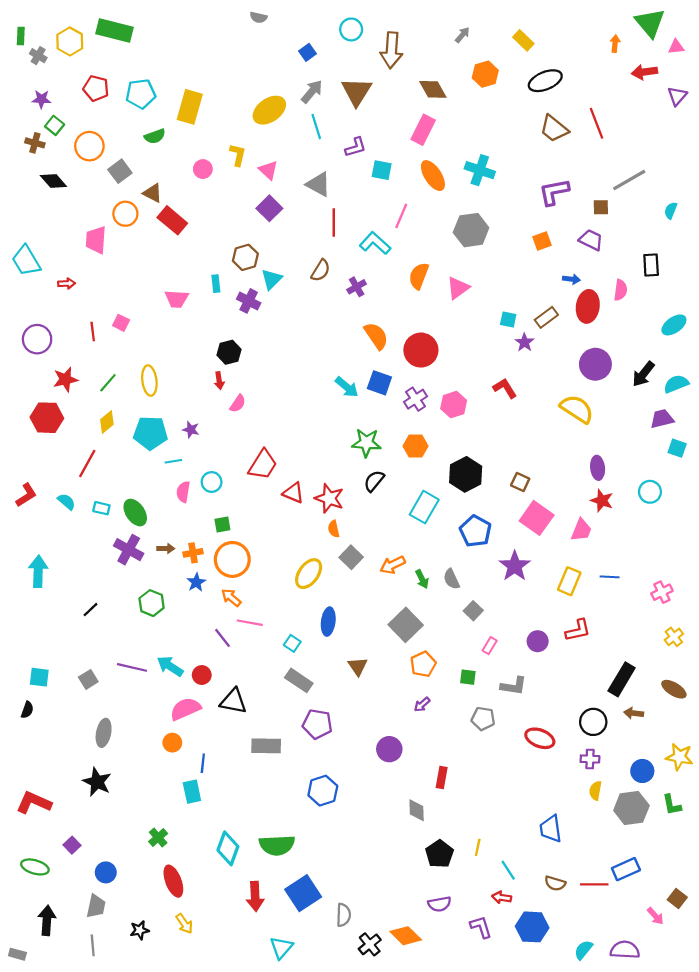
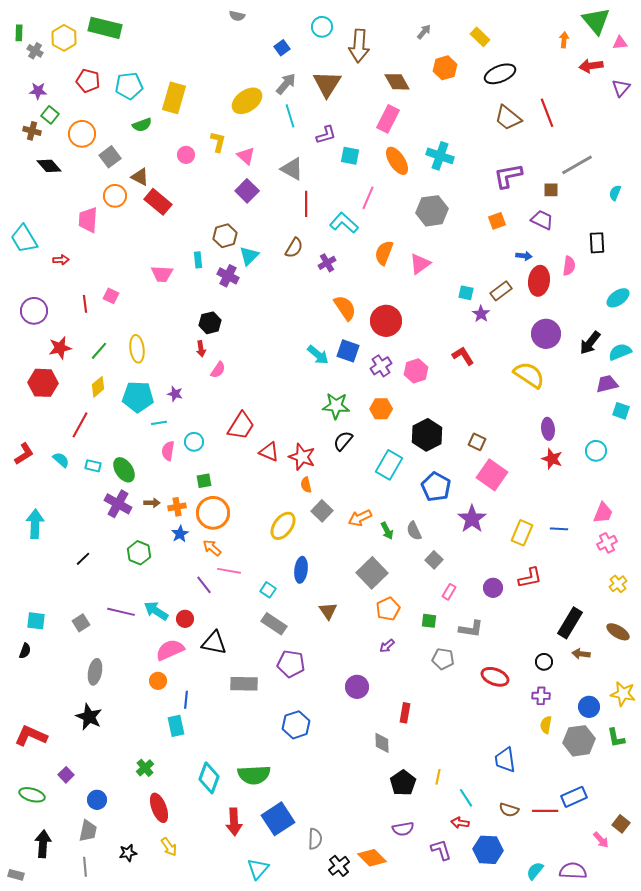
pink trapezoid: (581, 530) -> (603, 513), moved
black circle: (593, 722) -> (544, 662), size x0.7

